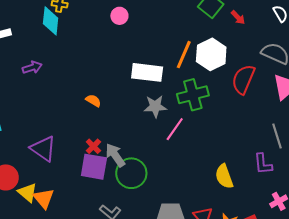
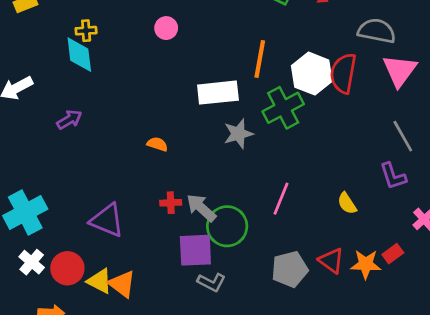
white hexagon: (211, 54) -> (312, 74), moved
pink line: (175, 129) -> (281, 199), moved
red cross: (93, 146) -> (171, 203), turned -35
purple square: (94, 167) -> (195, 250), moved
yellow semicircle: (224, 176) -> (347, 203), size x0.7

